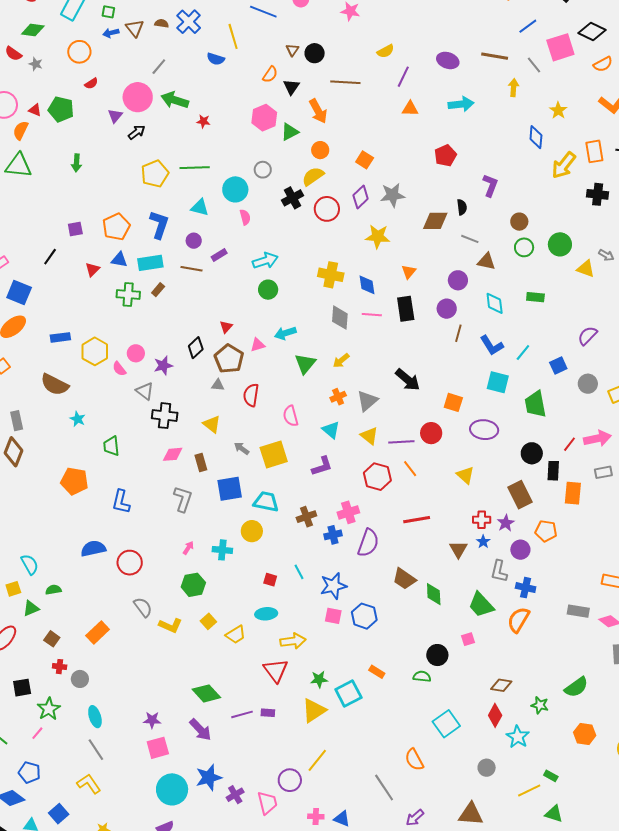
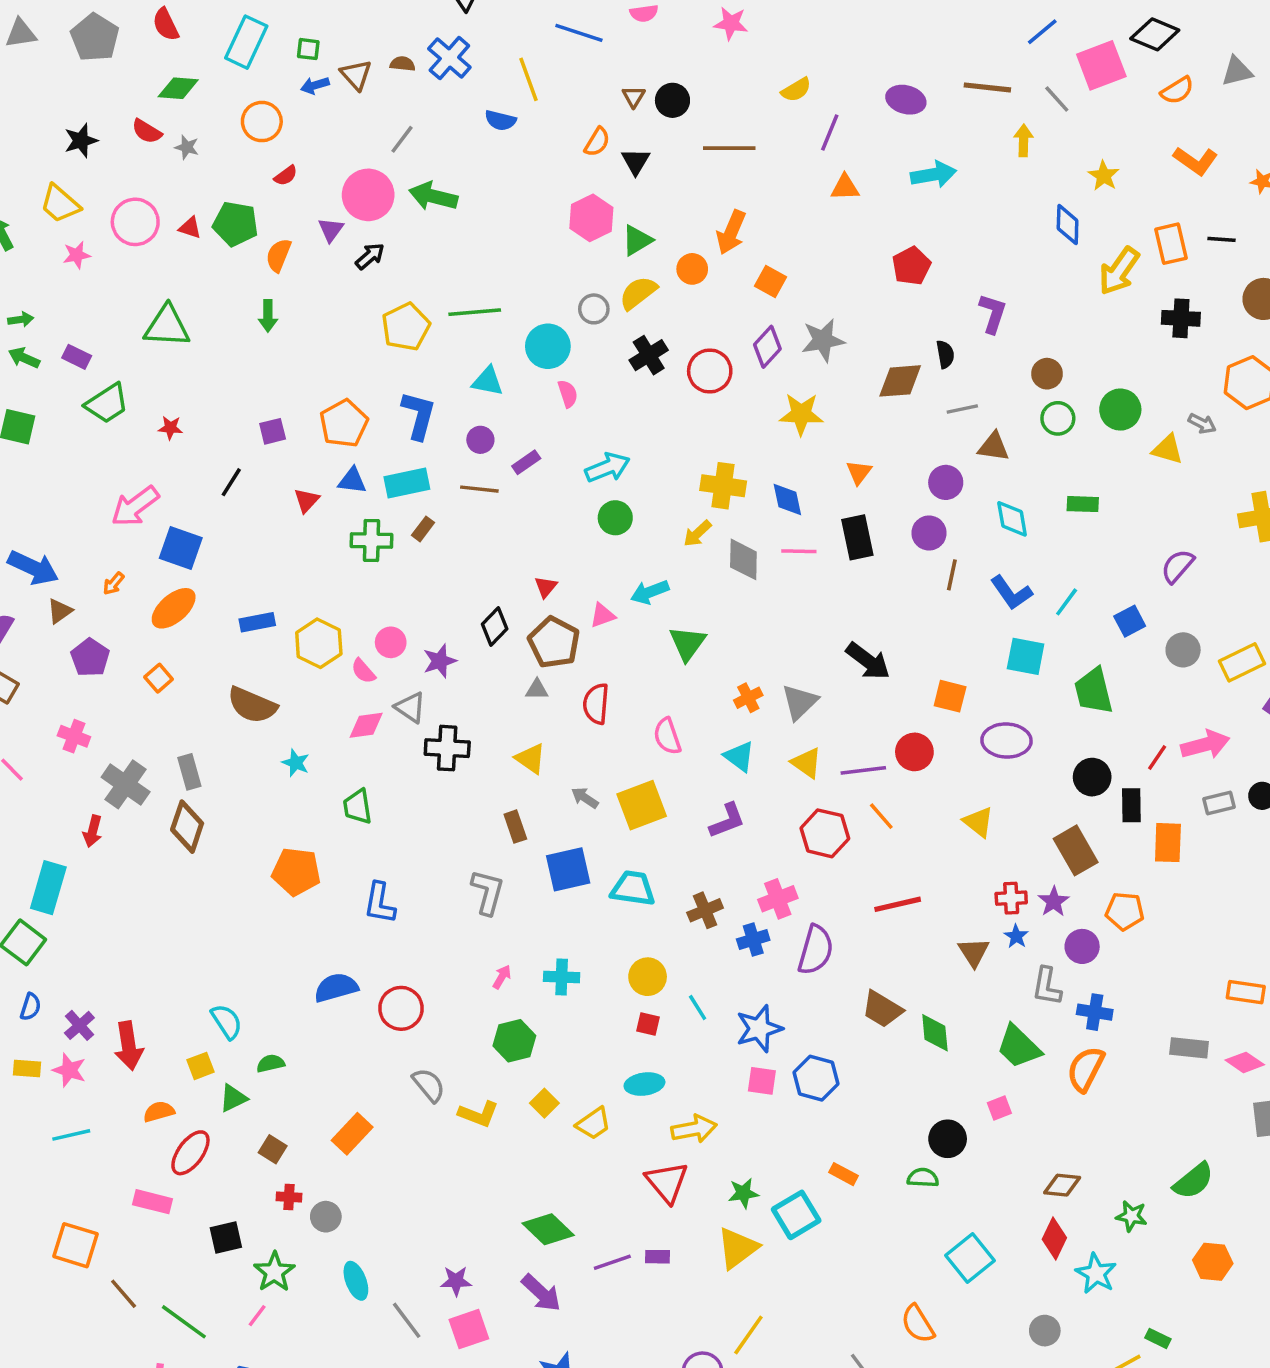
orange arrow: (318, 111) -> (731, 232), moved, turned 55
red star: (203, 121) -> (170, 428), moved
orange semicircle: (21, 130) -> (279, 255), moved
yellow semicircle: (313, 176) -> (638, 293), moved
gray line: (470, 239) -> (962, 409), turned -30
yellow arrow: (341, 361) -> (697, 534), moved
pink diamond: (173, 454) -> (366, 725), moved
yellow circle: (252, 531) -> (648, 977), moved
gray line: (96, 750) -> (407, 1320), moved

